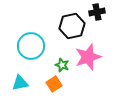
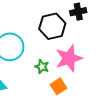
orange square: (54, 84) -> (59, 86), moved

